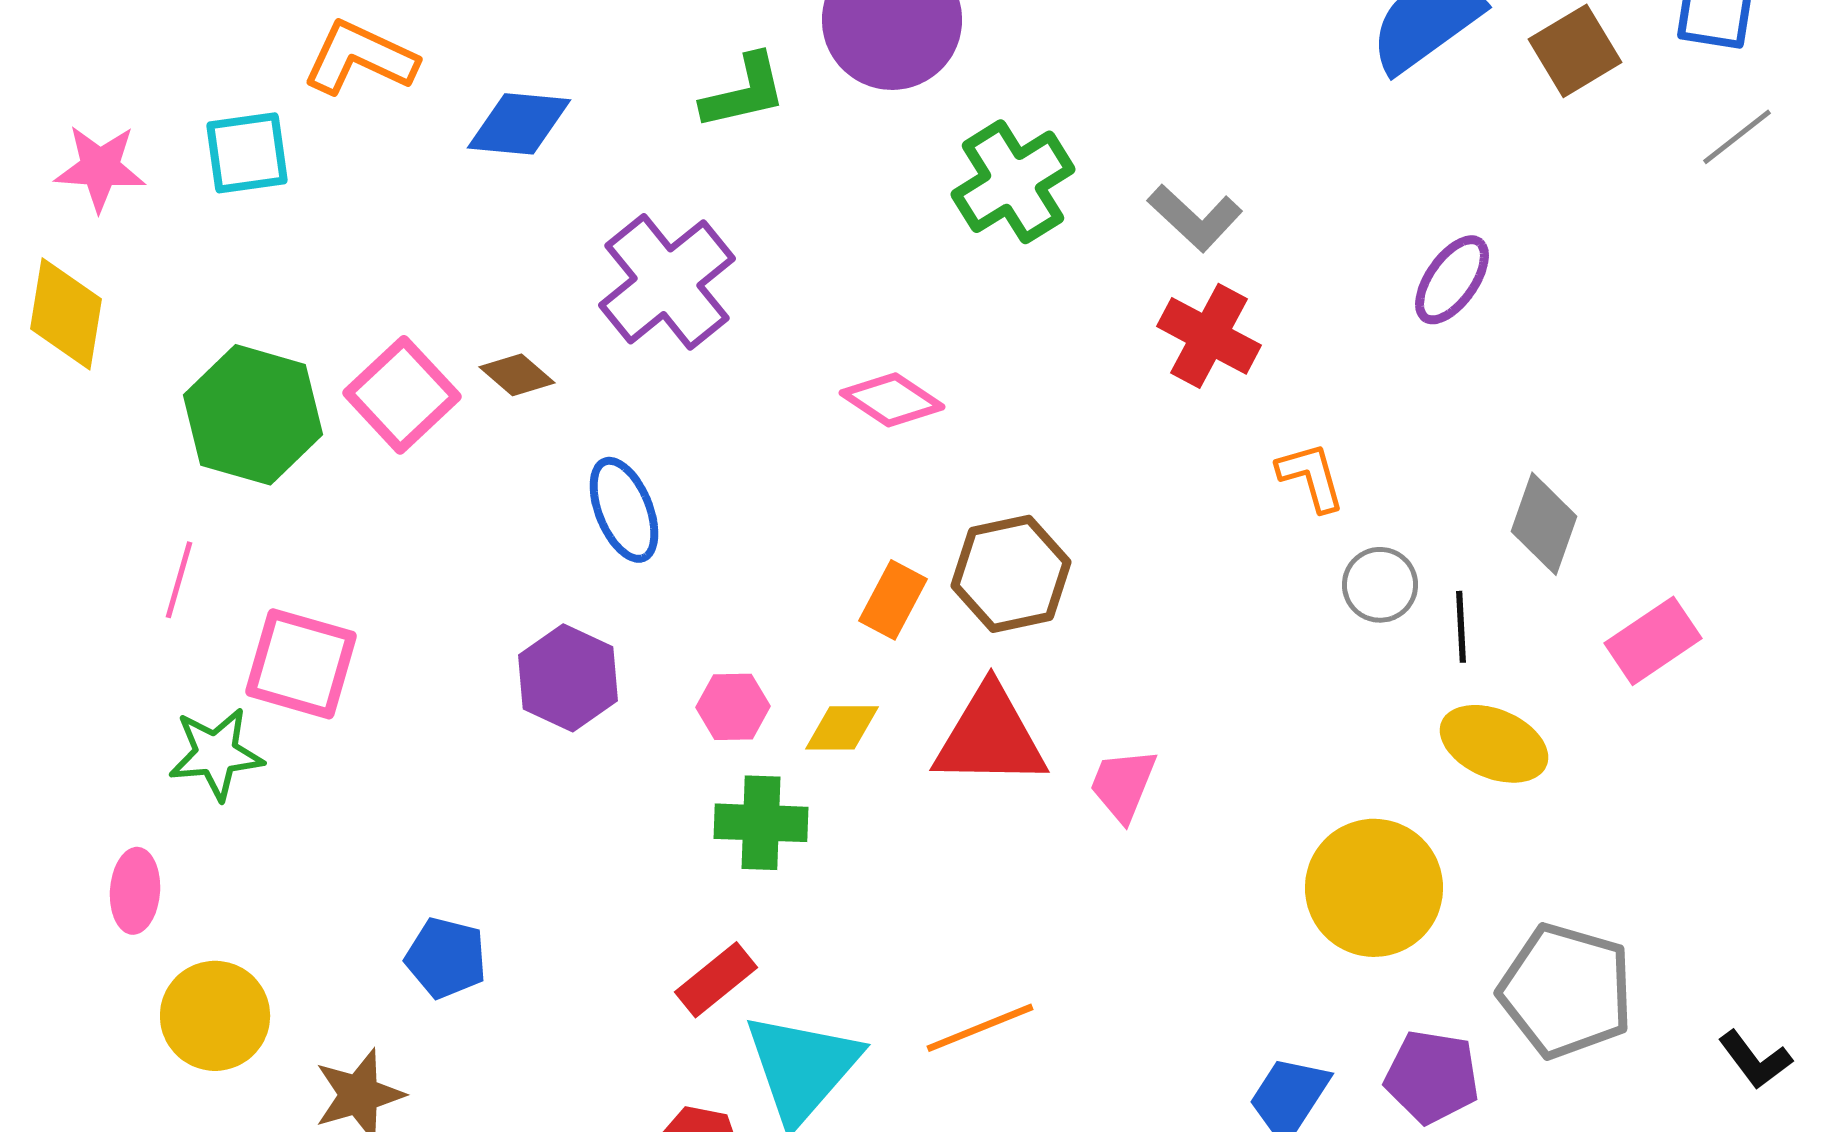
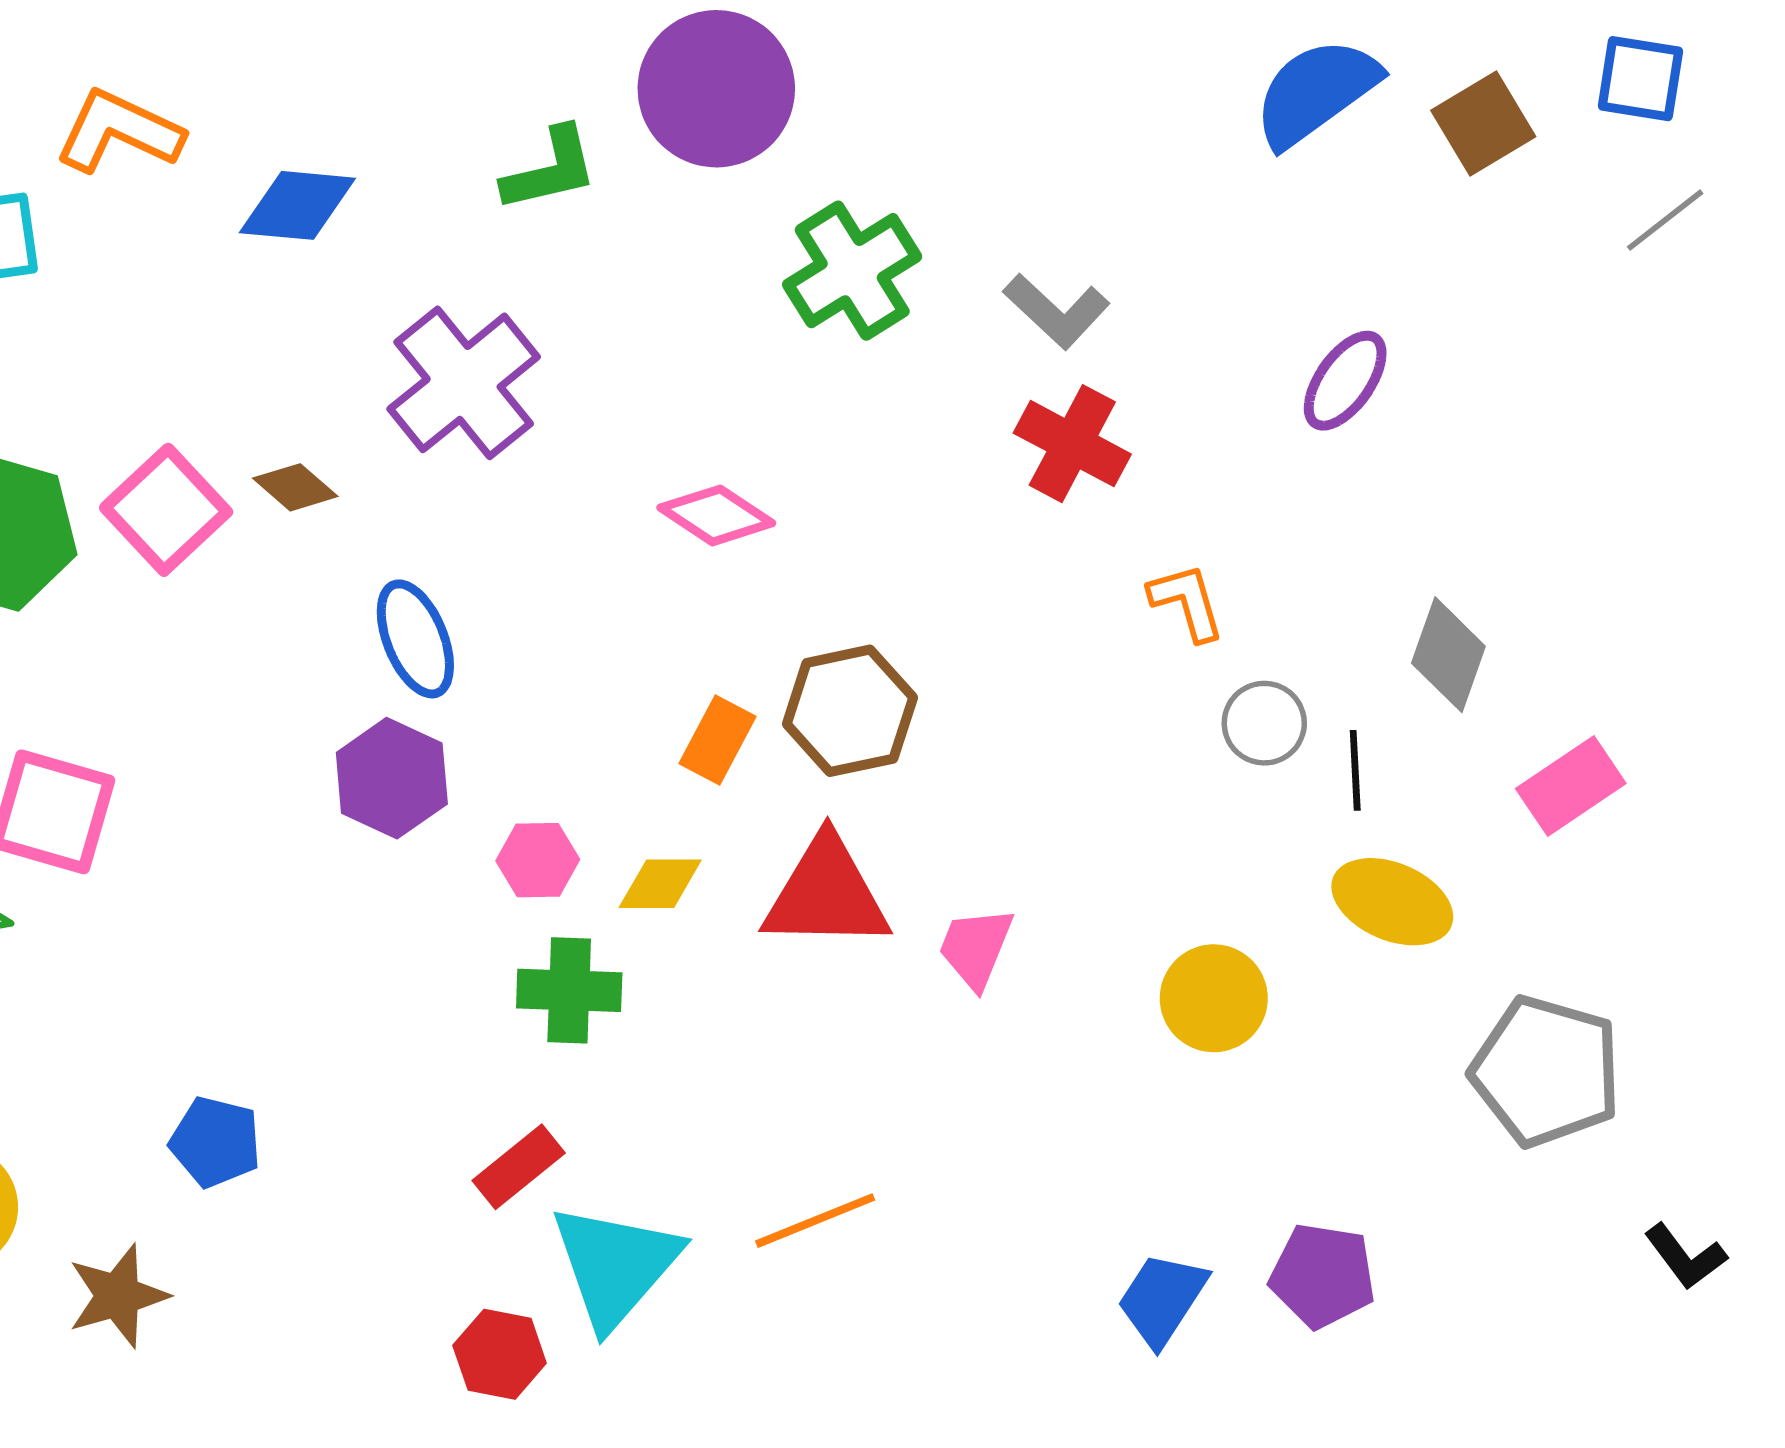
purple hexagon: (568, 678) -> (392, 778), moved
yellow circle: (1374, 888) -> (1214, 998), moved, size x0.7
gray pentagon: (1566, 991) -> (1546, 1071), moved

